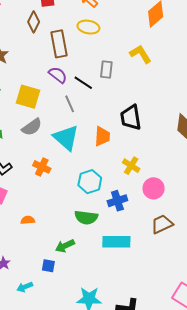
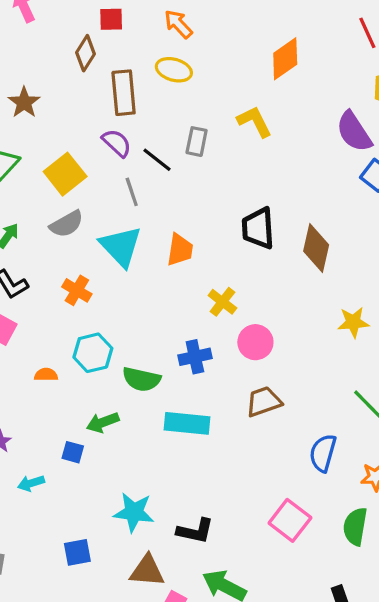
yellow square: (28, 97) -> (65, 174), turned 30
black trapezoid: (131, 117) -> (258, 228), moved
cyan hexagon: (90, 182) -> (93, 353), moved

